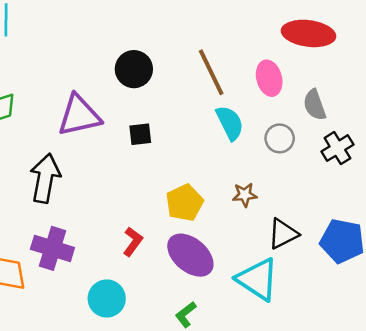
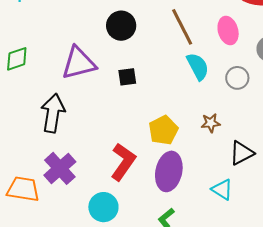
red L-shape: (133, 242) -> (123, 162), size x1.6
purple cross: (52, 248) -> (60, 168), turned 32
purple ellipse: (190, 255) -> (169, 171), turned 63
cyan triangle: (258, 279) -> (222, 189), size x0.6

